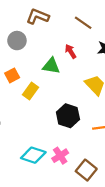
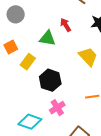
black hexagon: (68, 116) -> (50, 80), moved
pink cross: (60, 156) -> (57, 108), moved

